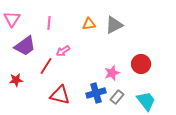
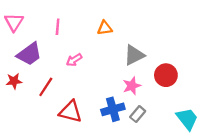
gray triangle: (114, 25) -> (134, 55), moved
red line: (46, 66) -> (46, 87), moved
red star: (16, 80) -> (14, 81), moved
cyan trapezoid: (146, 101) -> (187, 119), moved

